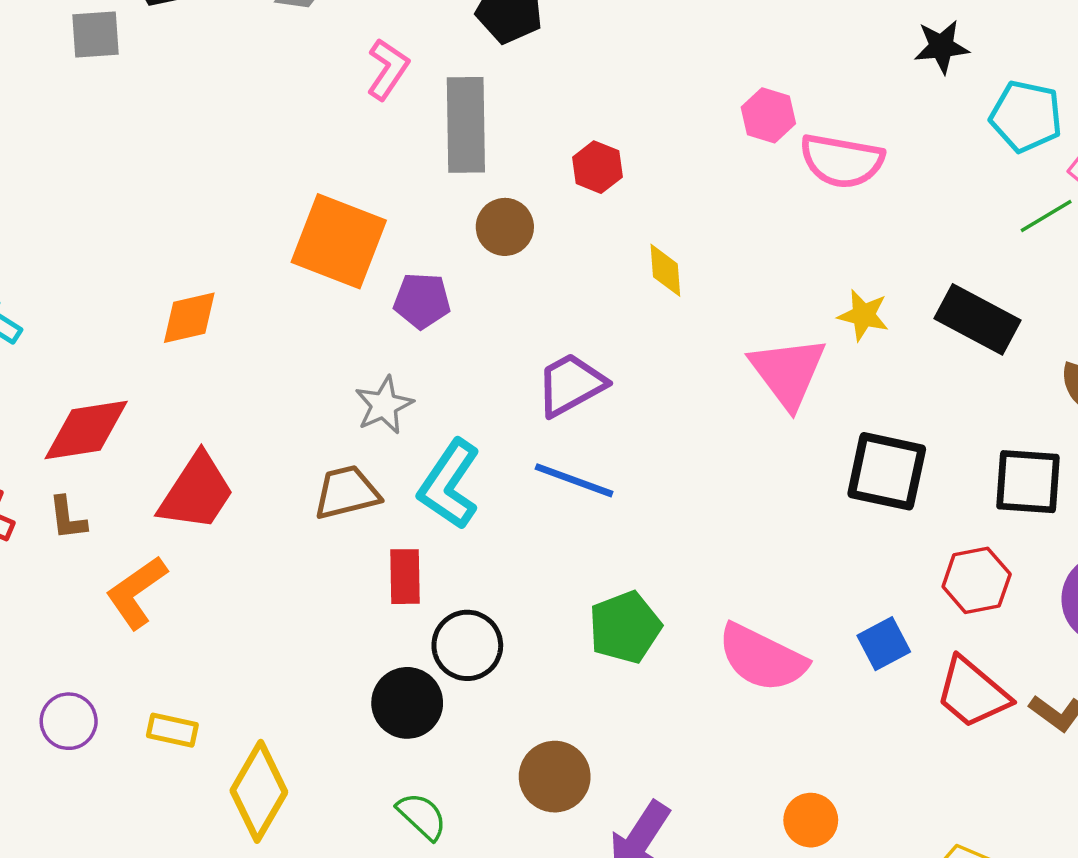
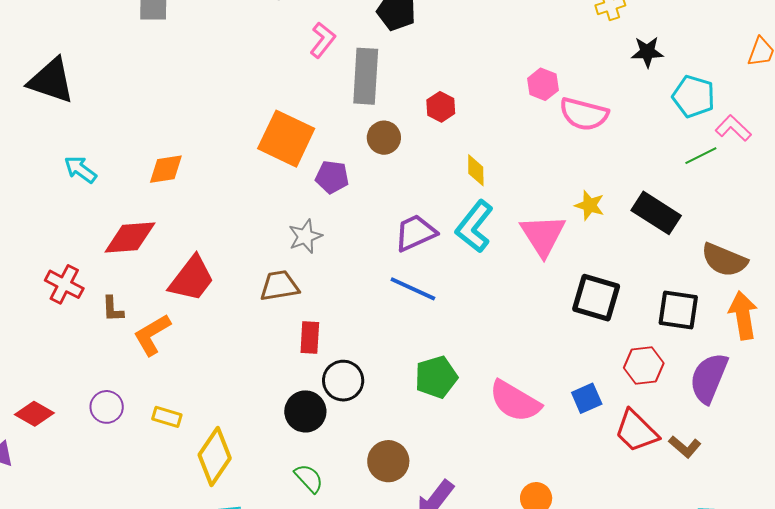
orange diamond: (189, 318) -> (166, 169), moved
cyan L-shape: (449, 484) -> (474, 226), moved
brown L-shape: (68, 518) -> (113, 309), moved

